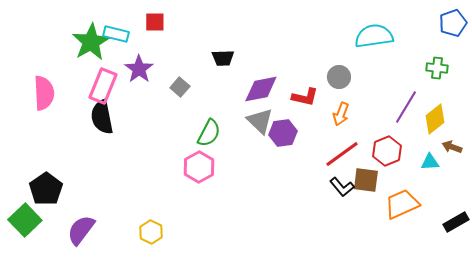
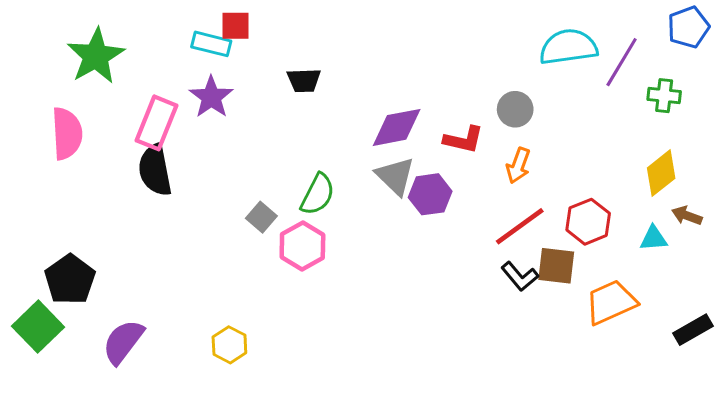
cyan rectangle: (116, 34) -> (211, 44), moved
green star: (91, 42) -> (96, 56), moved
black trapezoid: (223, 58) -> (304, 80), moved
gray square: (180, 87) -> (261, 217), moved
purple line: (406, 107) -> (622, 62), moved

